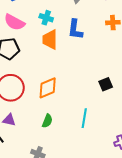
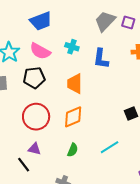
orange trapezoid: (50, 40) -> (75, 84), moved
cyan line: (84, 118) -> (110, 147), turned 48

